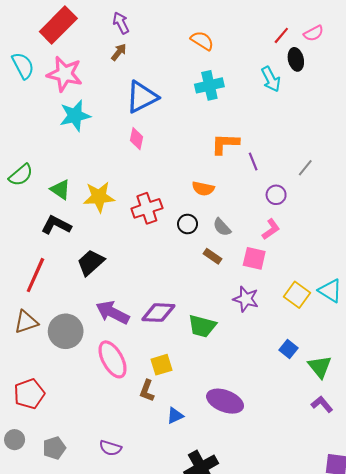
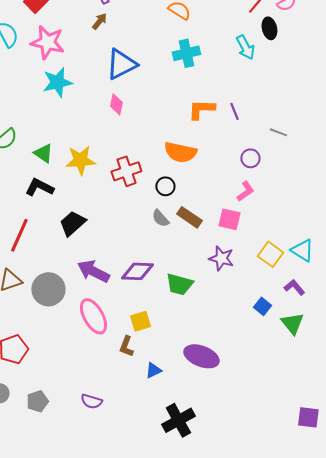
purple line: (253, 161) -> (234, 111), moved
gray line: (305, 168) -> (278, 132), turned 72
orange semicircle: (203, 189) -> (180, 152), size x1.5
gray semicircle: (222, 227) -> (160, 218), moved
brown rectangle: (213, 256) -> (189, 217), size x1.4
purple L-shape: (322, 404) -> (294, 287), moved

